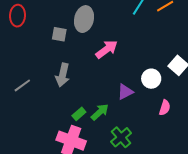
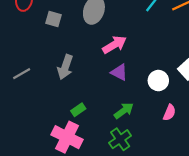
gray square: (59, 34) -> (53, 19), moved
purple triangle: (125, 92) -> (119, 72), moved, turned 48
green arrow: (100, 112) -> (124, 111), moved

